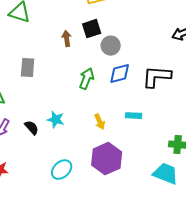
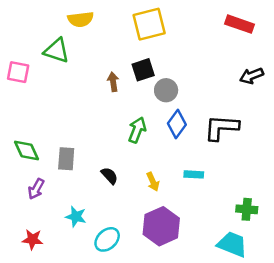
gray rectangle: (28, 68) -> (66, 159), moved
blue diamond: (120, 74) -> (177, 124), turned -40
cyan star: (56, 120) -> (76, 217), moved
black semicircle: (32, 128) -> (109, 176), moved

